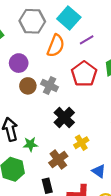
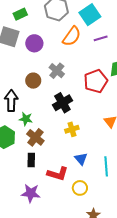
red pentagon: (84, 74) -> (96, 81), moved
brown circle: (28, 86) -> (33, 81), moved
brown cross: (58, 160) -> (35, 137), moved, turned -30

